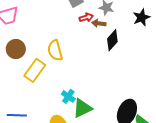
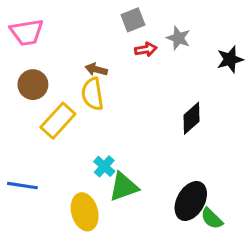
brown arrow: (99, 23) -> (96, 69), moved
black diamond: (112, 40) -> (192, 118), moved

